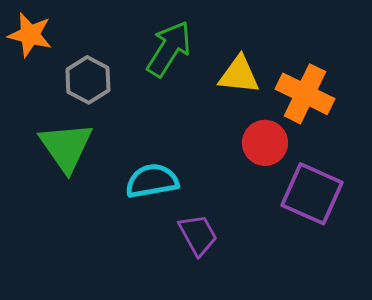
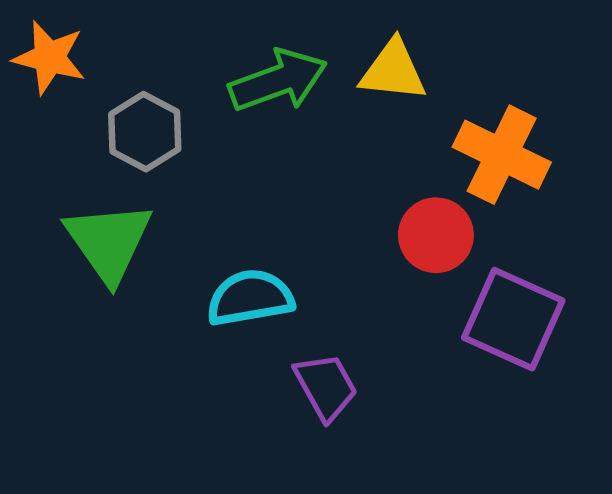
green arrow: (169, 49) -> (278, 81), turned 38
yellow triangle: (239, 75) -> (393, 71), moved

